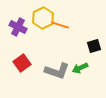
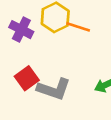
gray L-shape: (57, 71) -> (54, 89), moved

